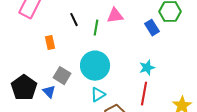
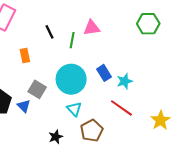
blue rectangle: (152, 28) -> (104, 73), moved
red line: (144, 94) -> (121, 108), turned -65
cyan triangle: (98, 95) -> (74, 109), turned -42

